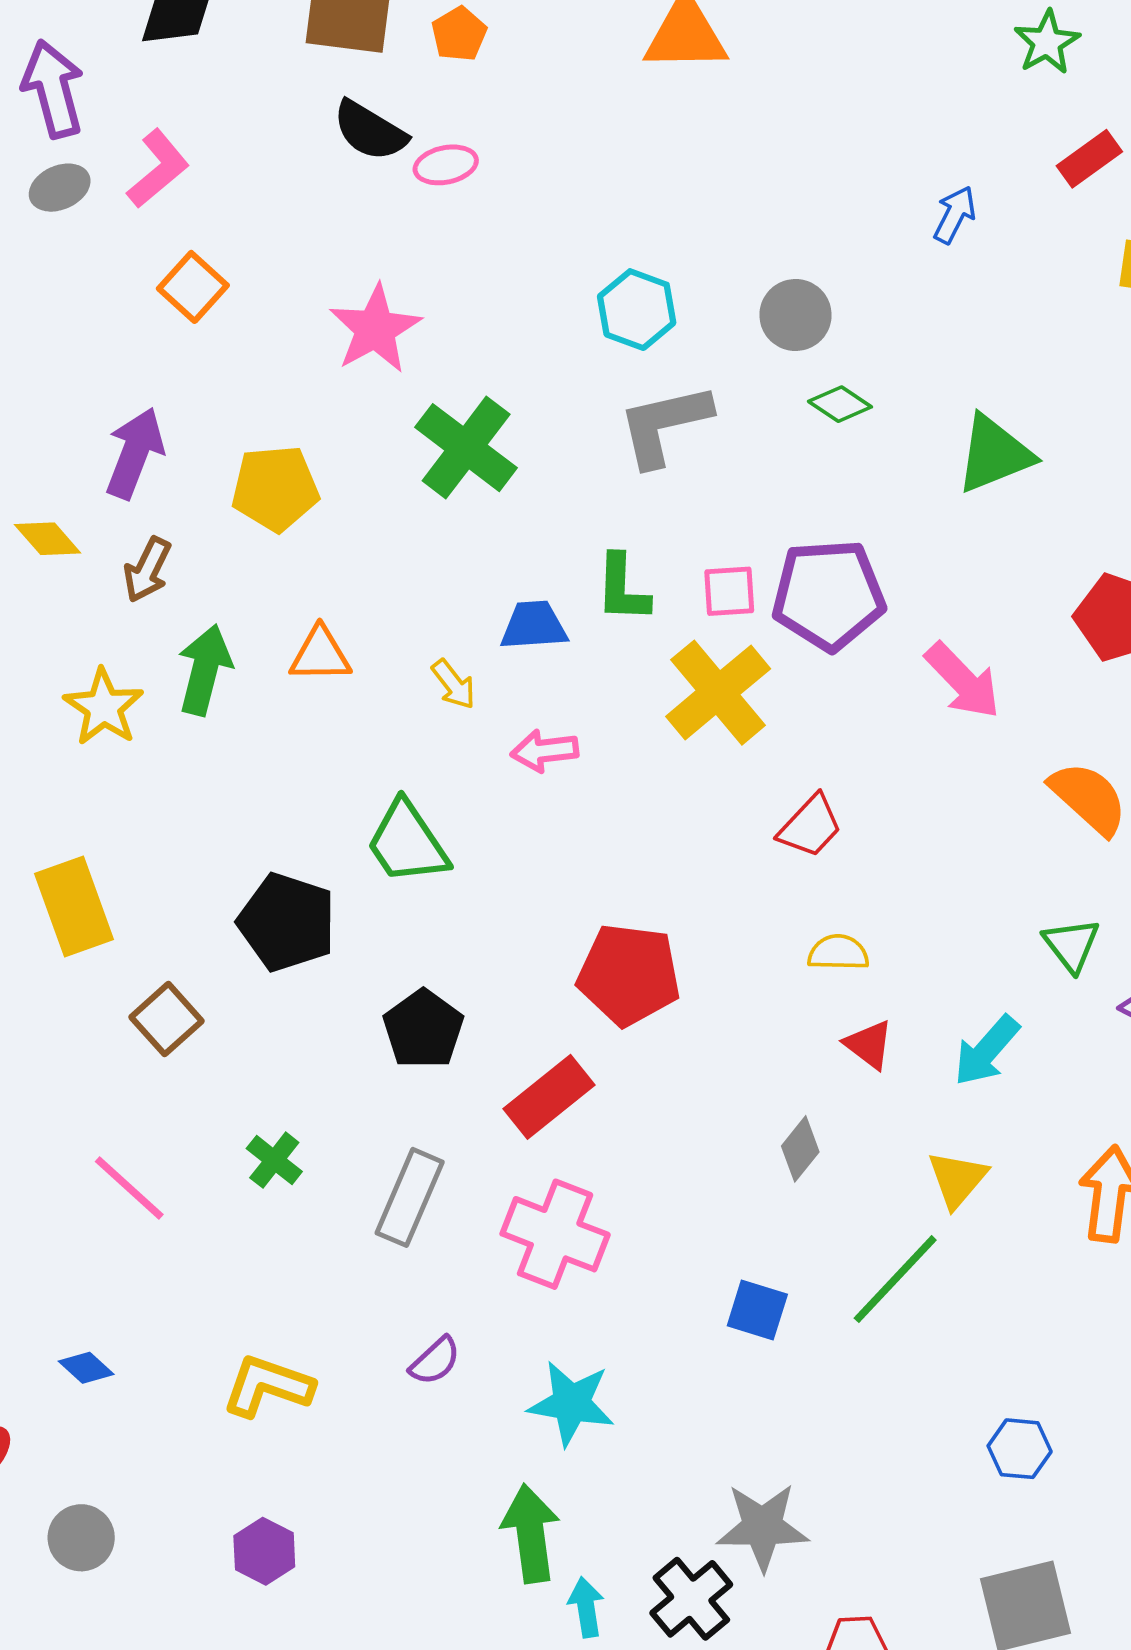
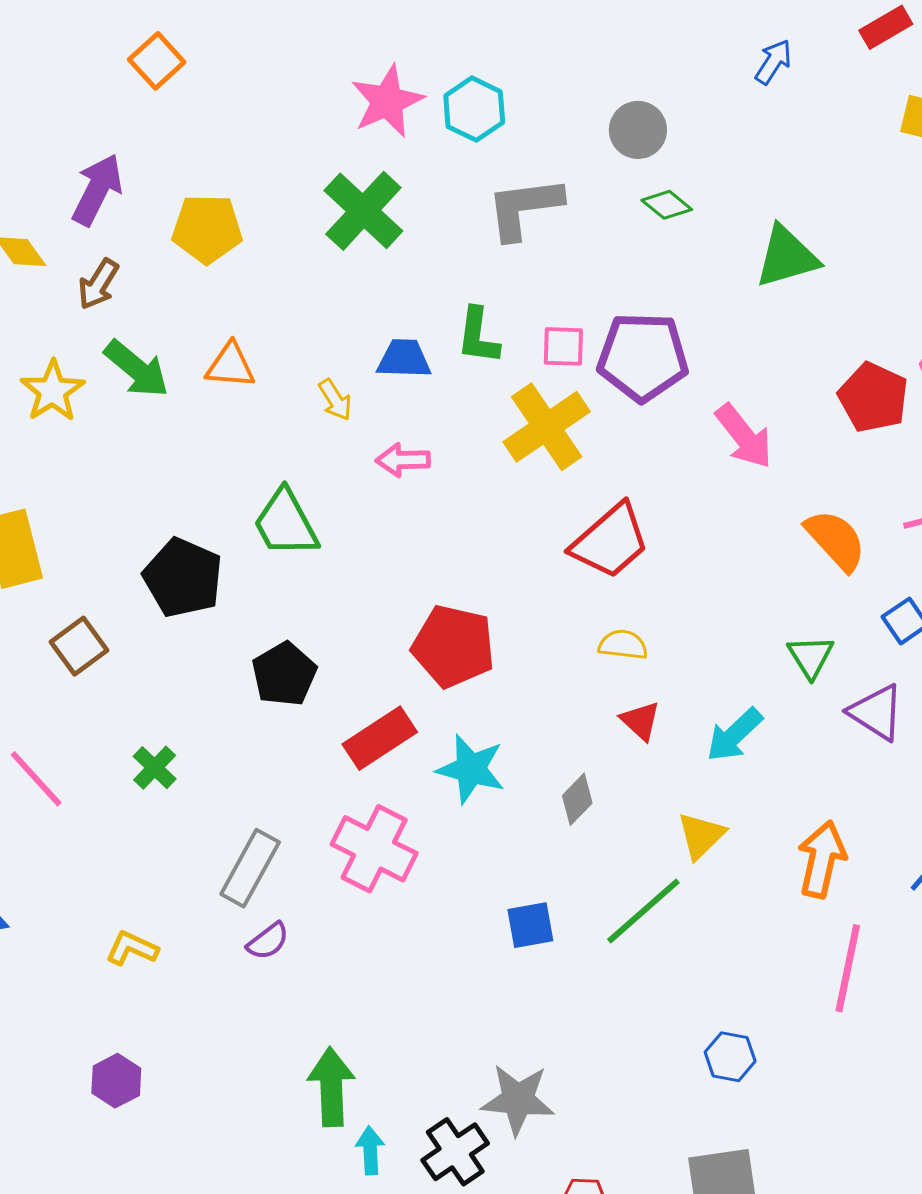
cyan hexagon: (637, 310) -> (474, 109), moved
pink star: (375, 329) -> (387, 101), moved
green arrow: (205, 670) -> (137, 369), turned 110
red trapezoid: (810, 826) -> (610, 541), size x1.5
gray rectangle: (410, 1197) -> (250, 868), moved
blue square: (757, 1310) -> (530, 925), turned -33
yellow L-shape: (268, 1386) -> (132, 948), size x0.7
cyan star: (571, 1403) -> (471, 769), moved

